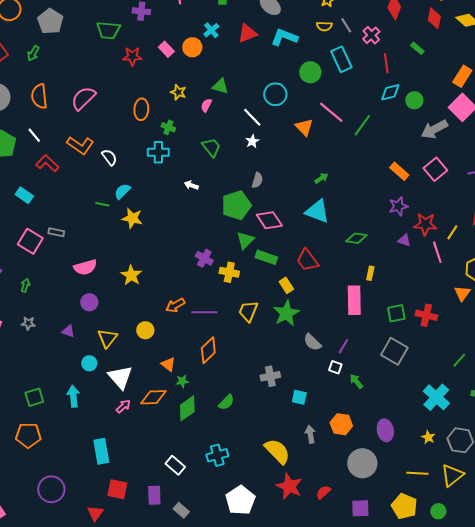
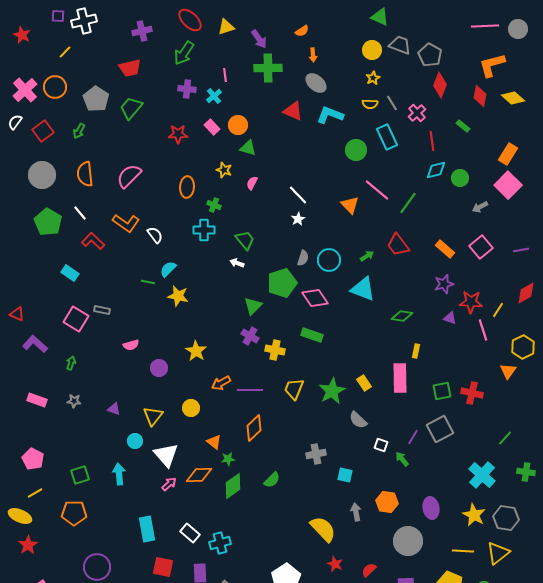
green trapezoid: (108, 30) -> (131, 108), moved, turned 125
cyan cross: (211, 30) -> (214, 96), moved
red triangle: (247, 33) -> (293, 111), turned 45
green triangle: (220, 86) -> (248, 148), moved
cyan circle: (275, 94) -> (329, 260), moved
gray arrow: (434, 129) -> (480, 207), size x0.6
green trapezoid: (211, 147) -> (245, 240), moved
green triangle: (245, 240) -> (253, 306), moved
red trapezoid: (307, 260) -> (398, 245), moved
pink semicircle: (85, 267) -> (131, 345), size x0.7
yellow star: (131, 275) -> (196, 351), moved
yellow rectangle: (286, 285) -> (364, 383), moved
purple circle: (89, 302) -> (159, 368), moved
purple line: (343, 346) -> (413, 437), moved
gray square: (394, 351) -> (440, 429), turned 32
yellow star: (428, 437) -> (474, 515), size x1.6
cyan cross: (217, 455) -> (220, 543), moved
white rectangle: (175, 465) -> (190, 533), moved
red star: (289, 486) -> (335, 564), size x0.6

